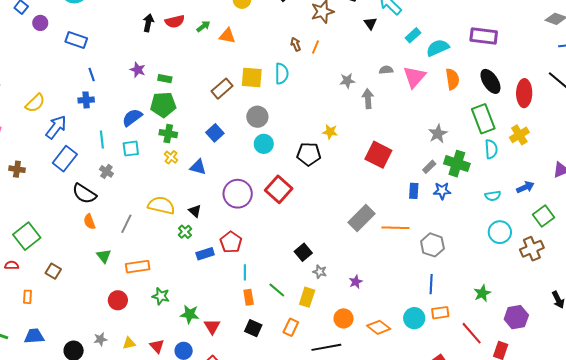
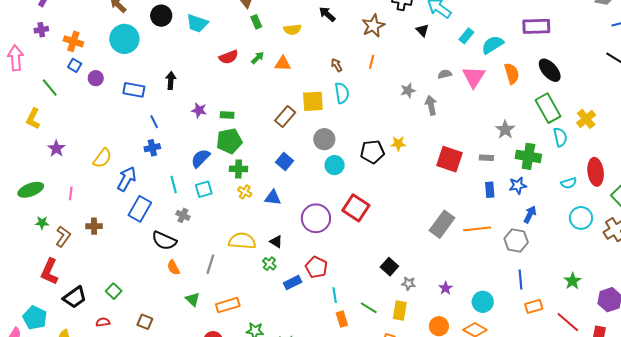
black arrow: (148, 23) -> (171, 81), moved
brown arrow: (296, 44) -> (337, 65), moved
red ellipse: (524, 93) -> (596, 172), moved
black pentagon: (309, 154) -> (372, 152), moved
gray rectangle: (429, 167) -> (486, 158), moved, turned 56
blue arrow: (525, 187) -> (530, 214), moved, turned -30
green square: (27, 236) -> (114, 291), size x0.6
cyan circle: (414, 318) -> (483, 302), moved

